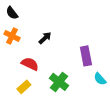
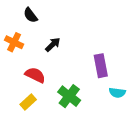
black semicircle: (12, 13) -> (30, 15), moved
cyan semicircle: (100, 79) -> (117, 93), turned -40

